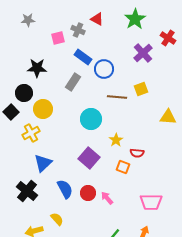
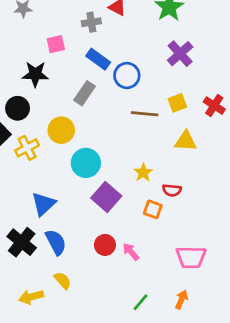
gray cross: (78, 30) -> (91, 22), turned -32
pink square: (58, 38) -> (56, 44), moved
red cross: (168, 38) -> (214, 106), moved
yellow circle: (43, 109) -> (61, 130), moved
yellow triangle: (168, 117) -> (186, 141), moved
cyan circle: (91, 119) -> (86, 163), moved
yellow cross: (31, 133) -> (27, 148), moved
blue semicircle: (65, 189) -> (56, 242), moved

